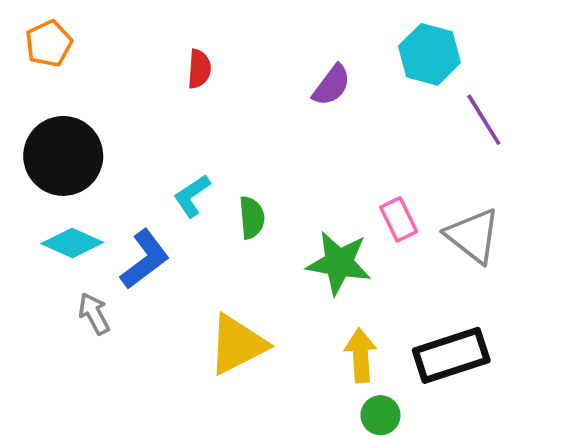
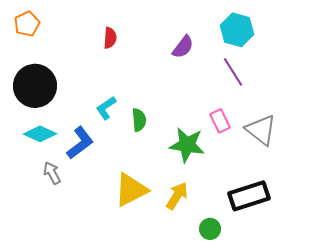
purple line: (484, 120) -> (233, 72), moved
yellow arrow: (361, 355) -> (177, 196), moved, turned 36

